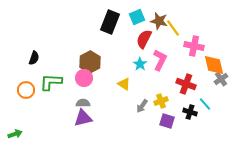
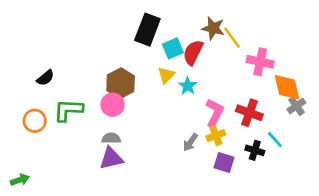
cyan square: (137, 17) -> (173, 48), moved
black semicircle: (34, 58) -> (45, 78), turned 32
pink L-shape: (160, 60) -> (215, 113), moved
yellow triangle: (124, 84) -> (166, 75), moved, turned 40

